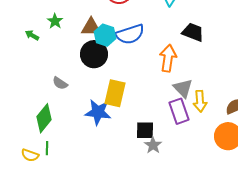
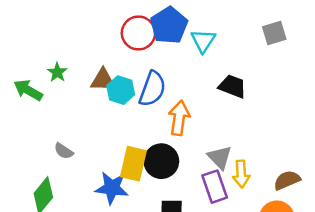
blue semicircle: (130, 34) -> (152, 89), turned -52
green arrow: (32, 35) -> (28, 90), size x1.6
black circle: (94, 54) -> (161, 161), moved
orange arrow: (168, 58) -> (179, 118), moved

